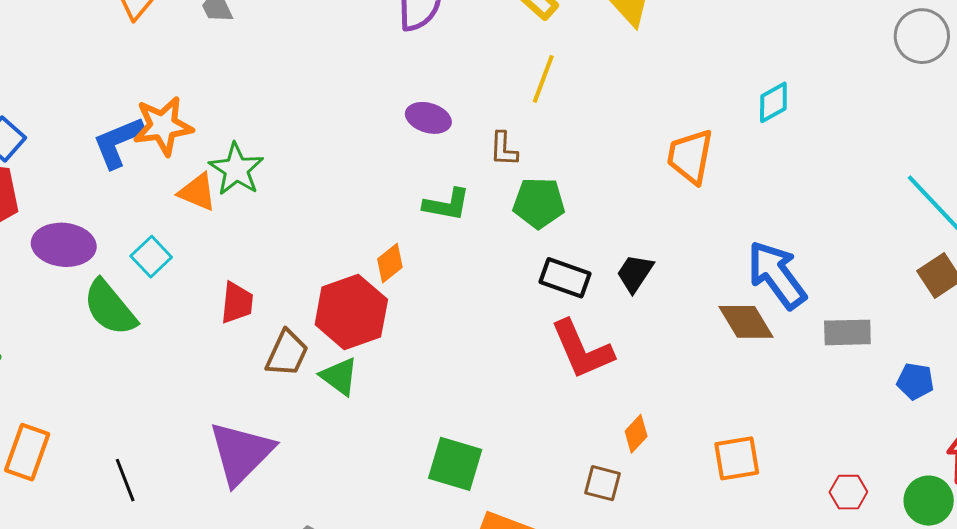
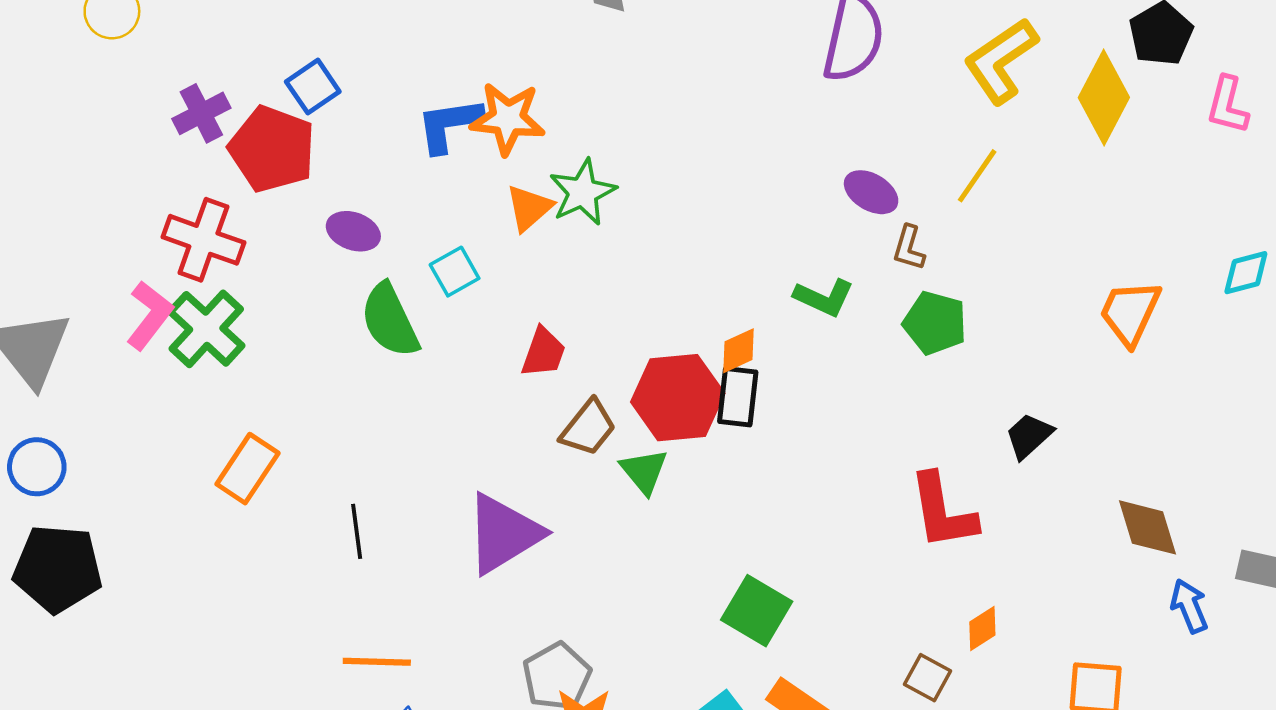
purple ellipse: (428, 118) -> (871, 192), moved
orange triangle: (197, 192) -> (529, 208), turned 42
purple ellipse: (64, 245) -> (353, 231), size x0.7
blue arrow: (777, 275) -> (1189, 606), moved, size x0.6
black rectangle: (565, 278) -> (738, 397), moved, turned 63

